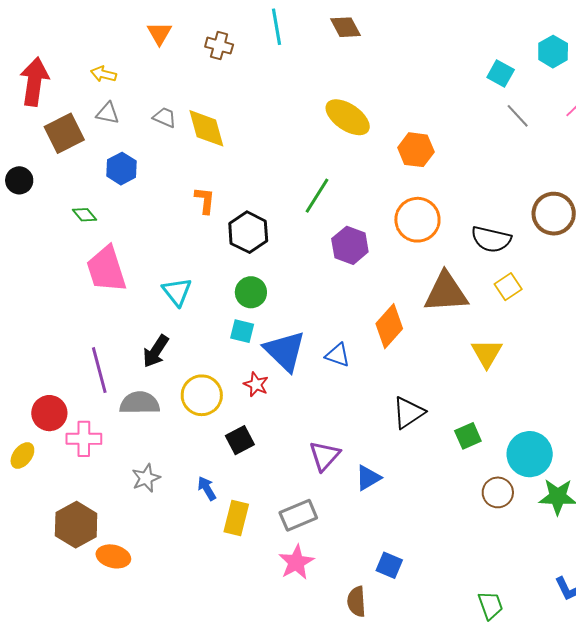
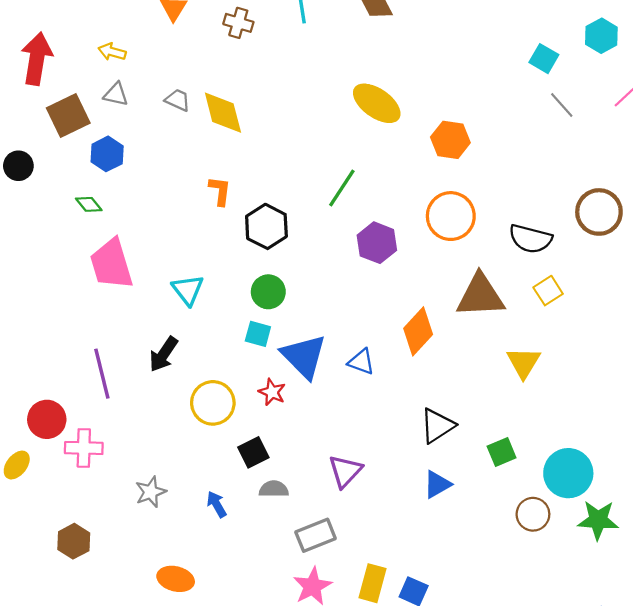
blue hexagon: (121, 169) -> (107, 154), moved
gray semicircle: (140, 403) -> (274, 489), moved, size x0.7
blue triangle: (368, 478) -> (437, 484), moved
yellow rectangle: (236, 518) -> (372, 583), moved
brown hexagon: (76, 525) -> (74, 541), size x0.7
orange ellipse: (113, 556) -> (176, 579), moved

